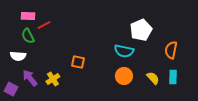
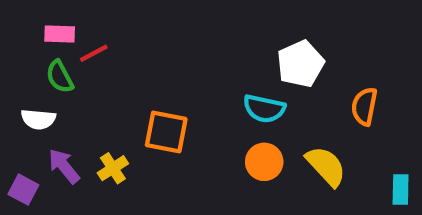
orange square: (78, 62) -> (166, 132), size x1.5
cyan rectangle: (173, 77) -> (401, 190), moved
yellow semicircle: (153, 78) -> (326, 166), size x1.5

